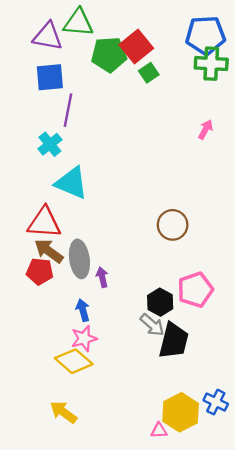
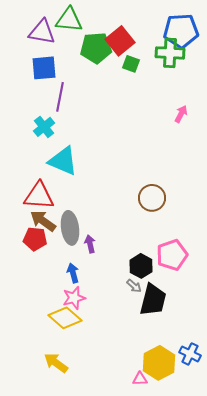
green cross: (211, 64) -> (170, 53), moved
green square: (149, 73) -> (131, 64), turned -36
gray arrow: (152, 325) -> (134, 286), size x0.7

